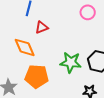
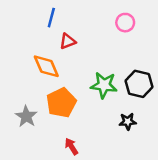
orange pentagon: (37, 76) -> (61, 103), turned -30

